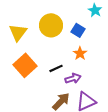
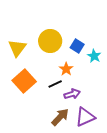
cyan star: (95, 10) -> (94, 56), moved
orange star: (80, 53) -> (66, 69), moved

